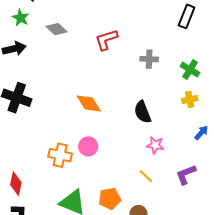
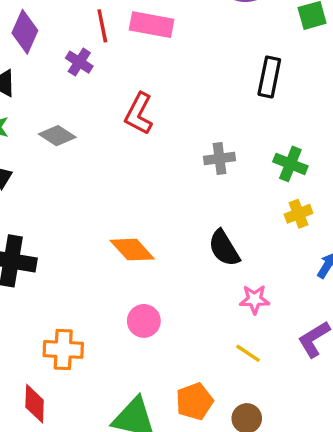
red L-shape: (106, 40) -> (139, 114), moved, turned -35
orange cross: (60, 155) -> (63, 349), moved

